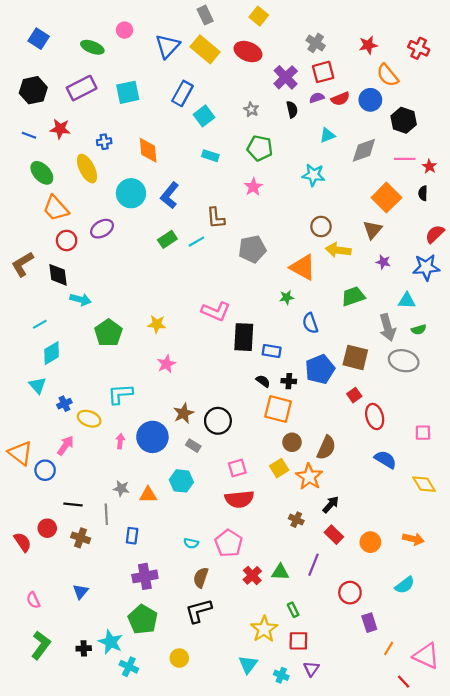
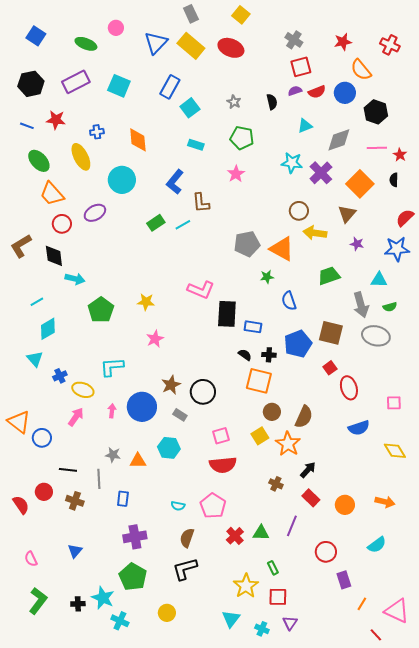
purple cross: (286, 77) -> (321, 173), moved
cyan square: (128, 92) -> (119, 86), turned 35
blue L-shape: (170, 195) -> (175, 182), moved
gray pentagon: (252, 249) -> (247, 244), moved
pink arrow: (65, 446) -> (76, 417), moved
blue semicircle: (385, 459) -> (359, 428), turned 130

